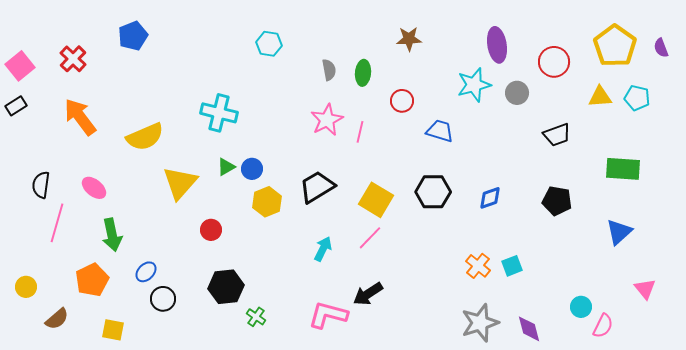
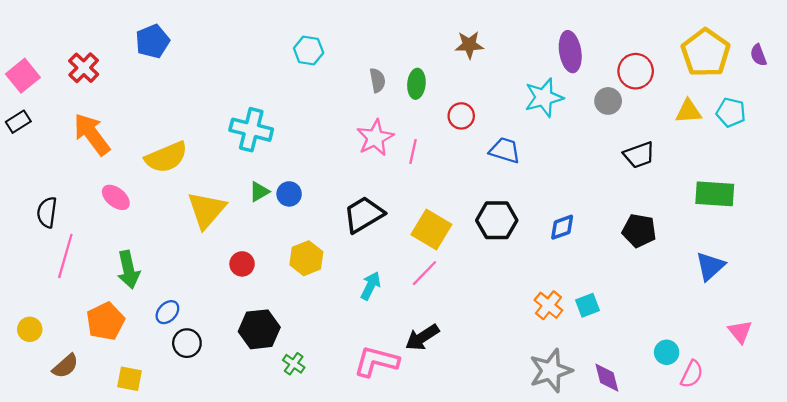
gray circle: (517, 93) -> (608, 101), moved
pink ellipse: (94, 188) -> (116, 197), moved
yellow hexagon: (267, 202) -> (306, 258), moved

